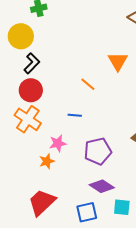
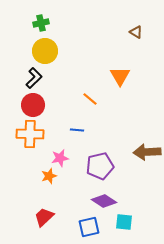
yellow circle: (21, 36) -> (45, 51), moved
orange cross: (28, 119) -> (30, 134), turned -32
red trapezoid: (42, 202) -> (44, 217), size x0.7

